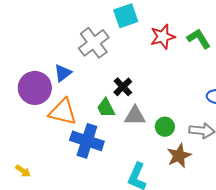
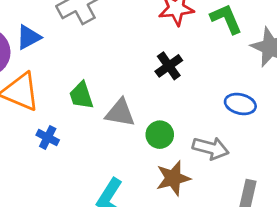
black cross: (123, 87) -> (169, 66), moved
blue cross: (87, 141) -> (48, 138), size x0.5

